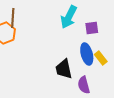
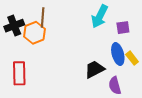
black trapezoid: (64, 69) -> (94, 69), turned 75

